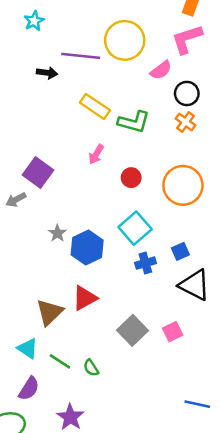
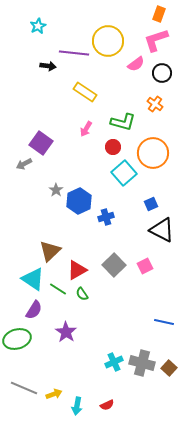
black circle: (187, 93) -> (162, 73), moved
green L-shape: (134, 122) -> (123, 122), moved
cyan square: (135, 228) -> (124, 173), moved
blue cross: (145, 263) -> (106, 217), moved
red triangle: (85, 298) -> (77, 270), moved
cyan triangle: (28, 348) -> (33, 279), size x1.4

